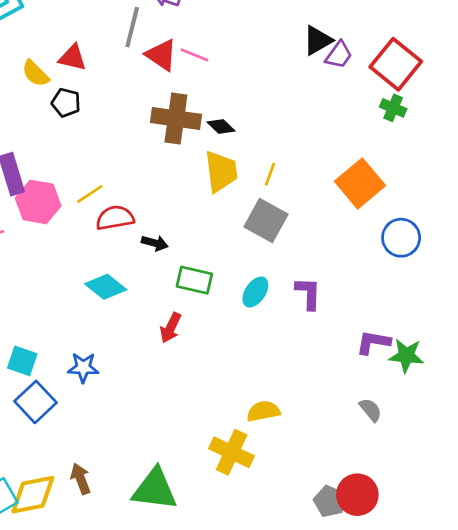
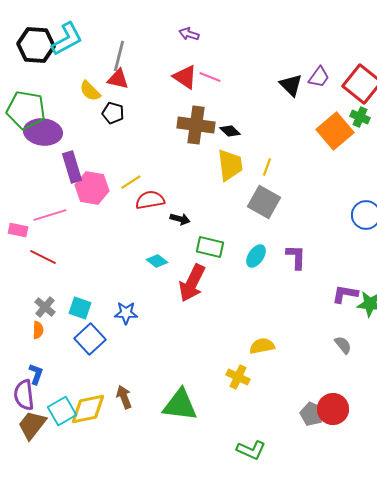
gray line: (132, 27) -> (119, 56), moved
black triangle: (318, 40) -> (291, 85), moved, turned -45
orange square: (360, 183) -> (335, 131), moved
cyan diamond: (106, 287) -> (157, 261), moved, size x0.7
red arrow: (171, 328) -> (192, 283), size x1.6
yellow cross: (232, 452) -> (238, 377), size x0.7

